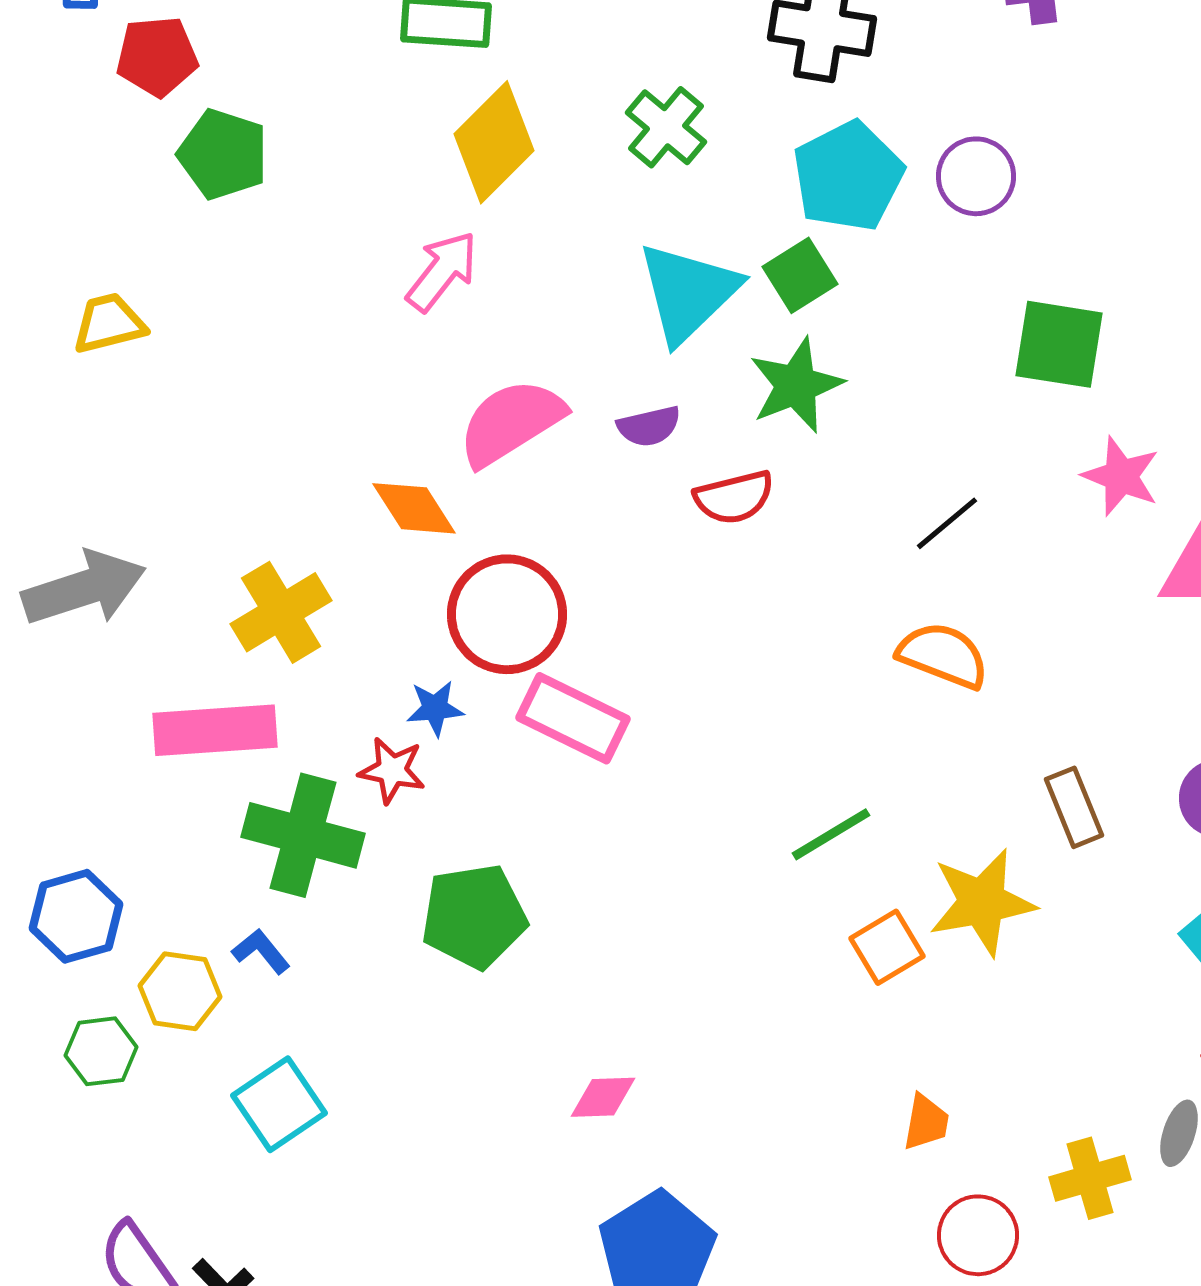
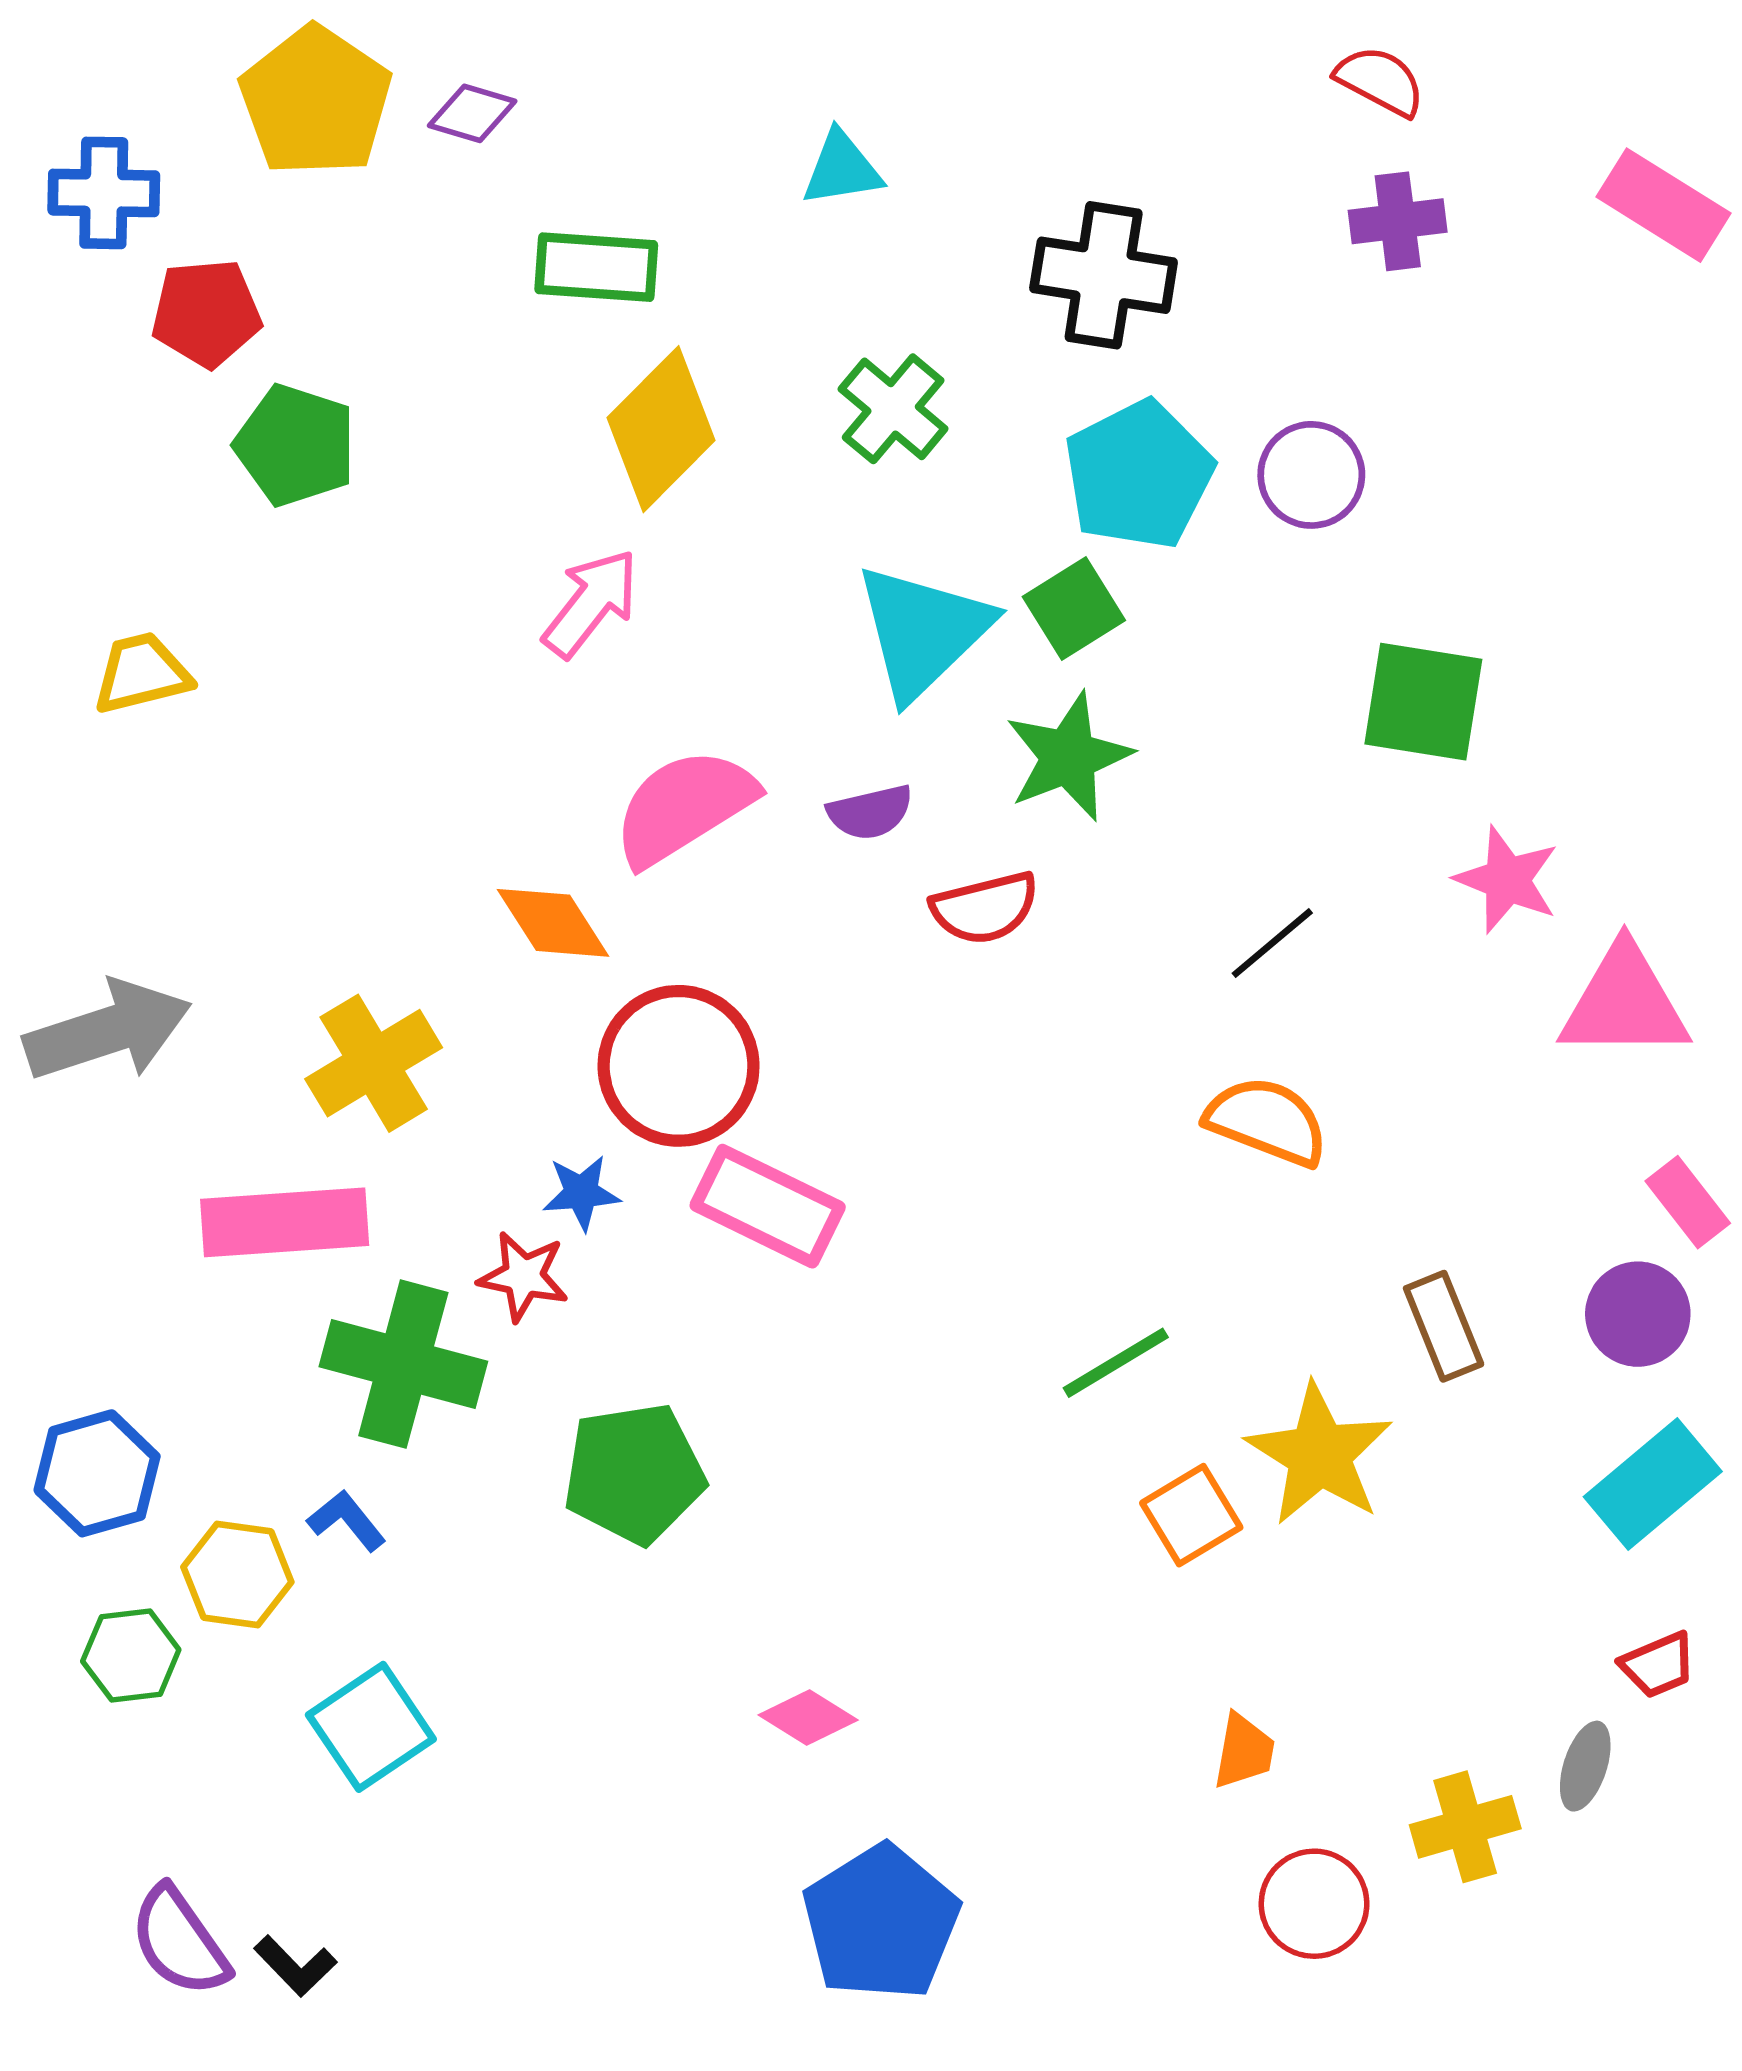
yellow star: (982, 902) -> (1319, 1454), turned -30
pink diamond: (603, 1097) -> (808, 1718), turned 34

